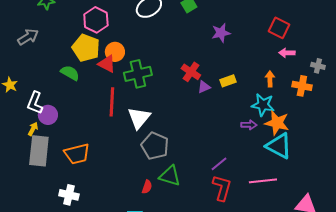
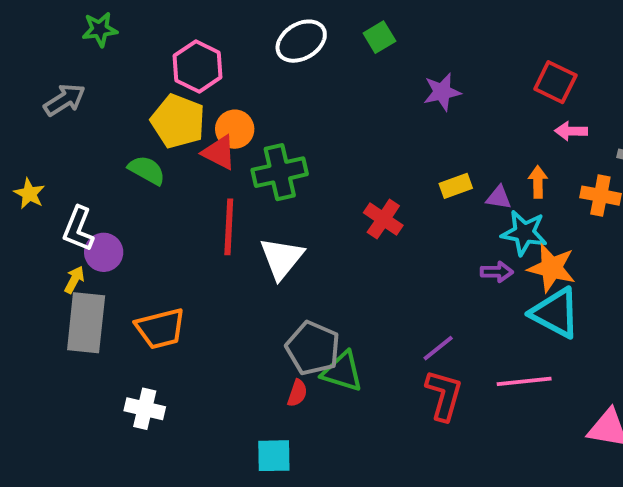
red cross: (191, 72) -> (383, 219), moved
purple triangle: (204, 87) -> (499, 198), moved, turned 32
gray pentagon: (155, 146) -> (313, 348), moved

